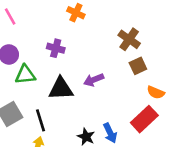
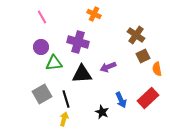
purple cross: (56, 48) -> (78, 42), size x1.5
orange semicircle: (156, 92) -> (157, 69), moved, turned 56
blue arrow: (110, 133) -> (121, 100), moved

